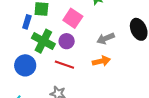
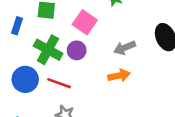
blue rectangle: (27, 22) -> (17, 26), moved
red line: (64, 65) -> (59, 83), moved

